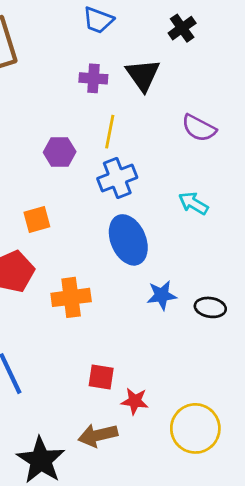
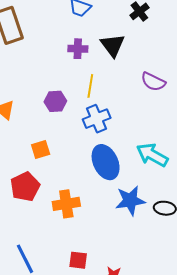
cyan arrow: (193, 203) -> (152, 155), moved, size x1.5
blue star: (162, 295) -> (130, 201), size x1.4
red square: (101, 377) -> (78, 260), moved

